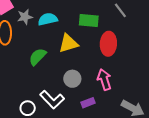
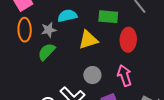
gray star: (25, 17) -> (49, 30), moved
green semicircle: (38, 57) -> (47, 52), moved

